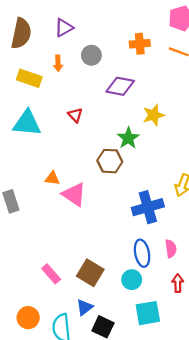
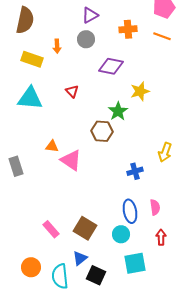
purple triangle: (64, 28) -> (90, 15), moved
blue cross: (148, 207) -> (135, 171), size x0.6

